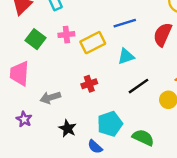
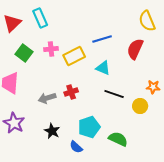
cyan triangle: (126, 56) -> (103, 68), turned 42
black line: (139, 86) -> (114, 94), turned 54
gray arrow: (50, 97) -> (47, 98), moved
purple star: (24, 119) -> (14, 123), size x1.5

